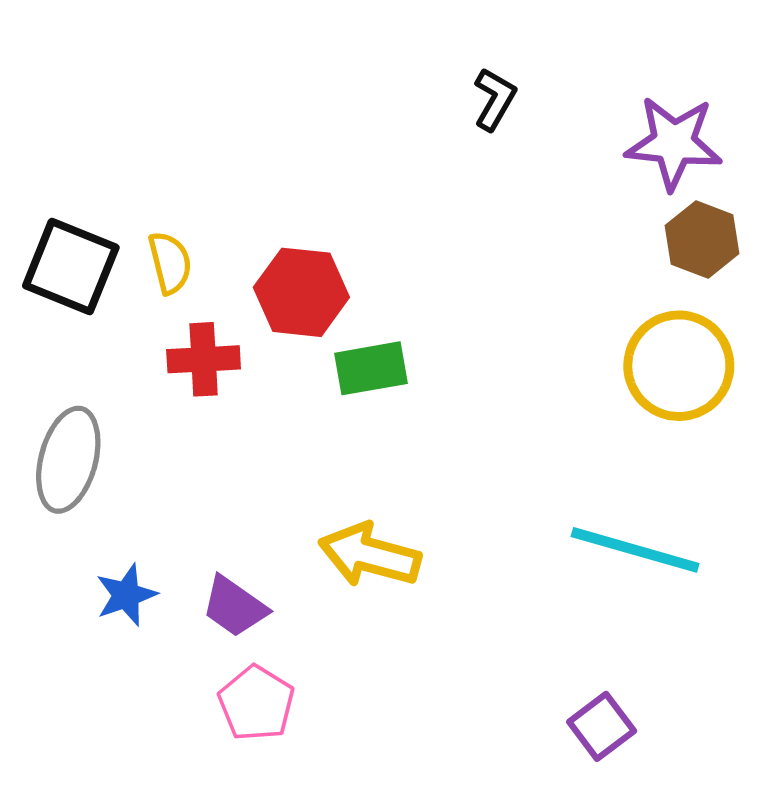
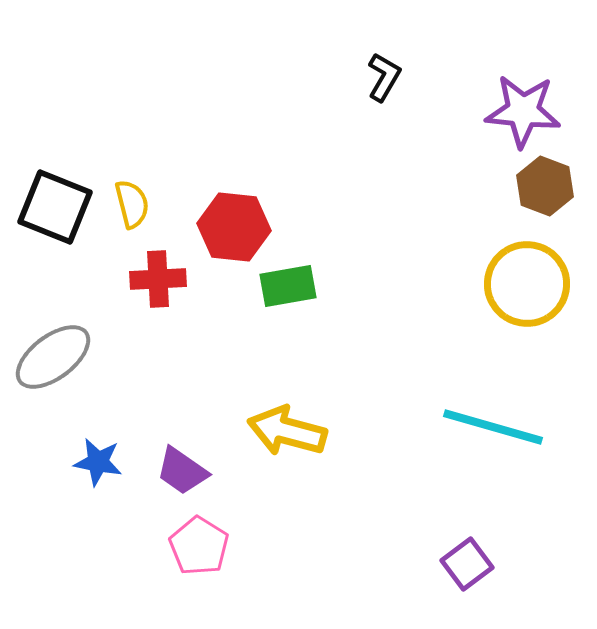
gray ellipse: (68, 460) -> (53, 357), turned 38
blue star: (126, 595) -> (98, 462), turned 30

